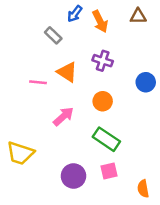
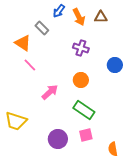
brown triangle: (138, 16) -> (101, 17), moved
orange triangle: (67, 72) -> (23, 43), moved
pink line: (38, 82) -> (30, 65), turned 40

